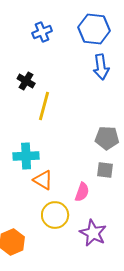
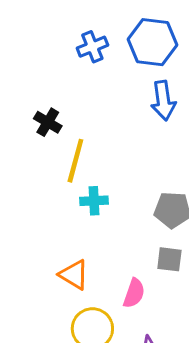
blue cross: (42, 32) -> (92, 47), moved
cyan cross: (26, 156) -> (94, 201), moved, size x0.7

